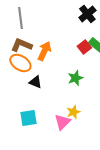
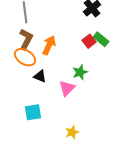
brown L-shape: (21, 45) -> (26, 39), turned 95
yellow star: (73, 112) -> (72, 132), moved
pink triangle: (62, 122) -> (67, 88), moved

